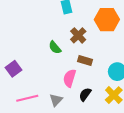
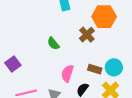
brown cross: (78, 35) -> (87, 35), moved
brown rectangle: (85, 60) -> (95, 69), moved

